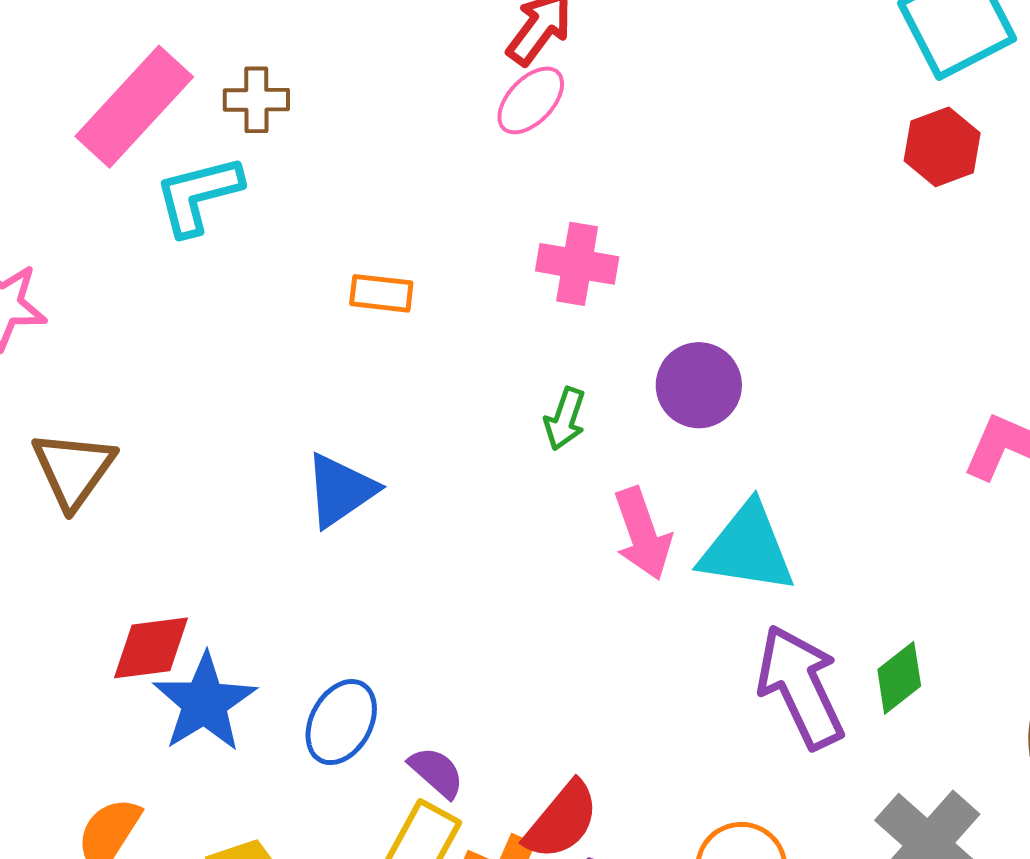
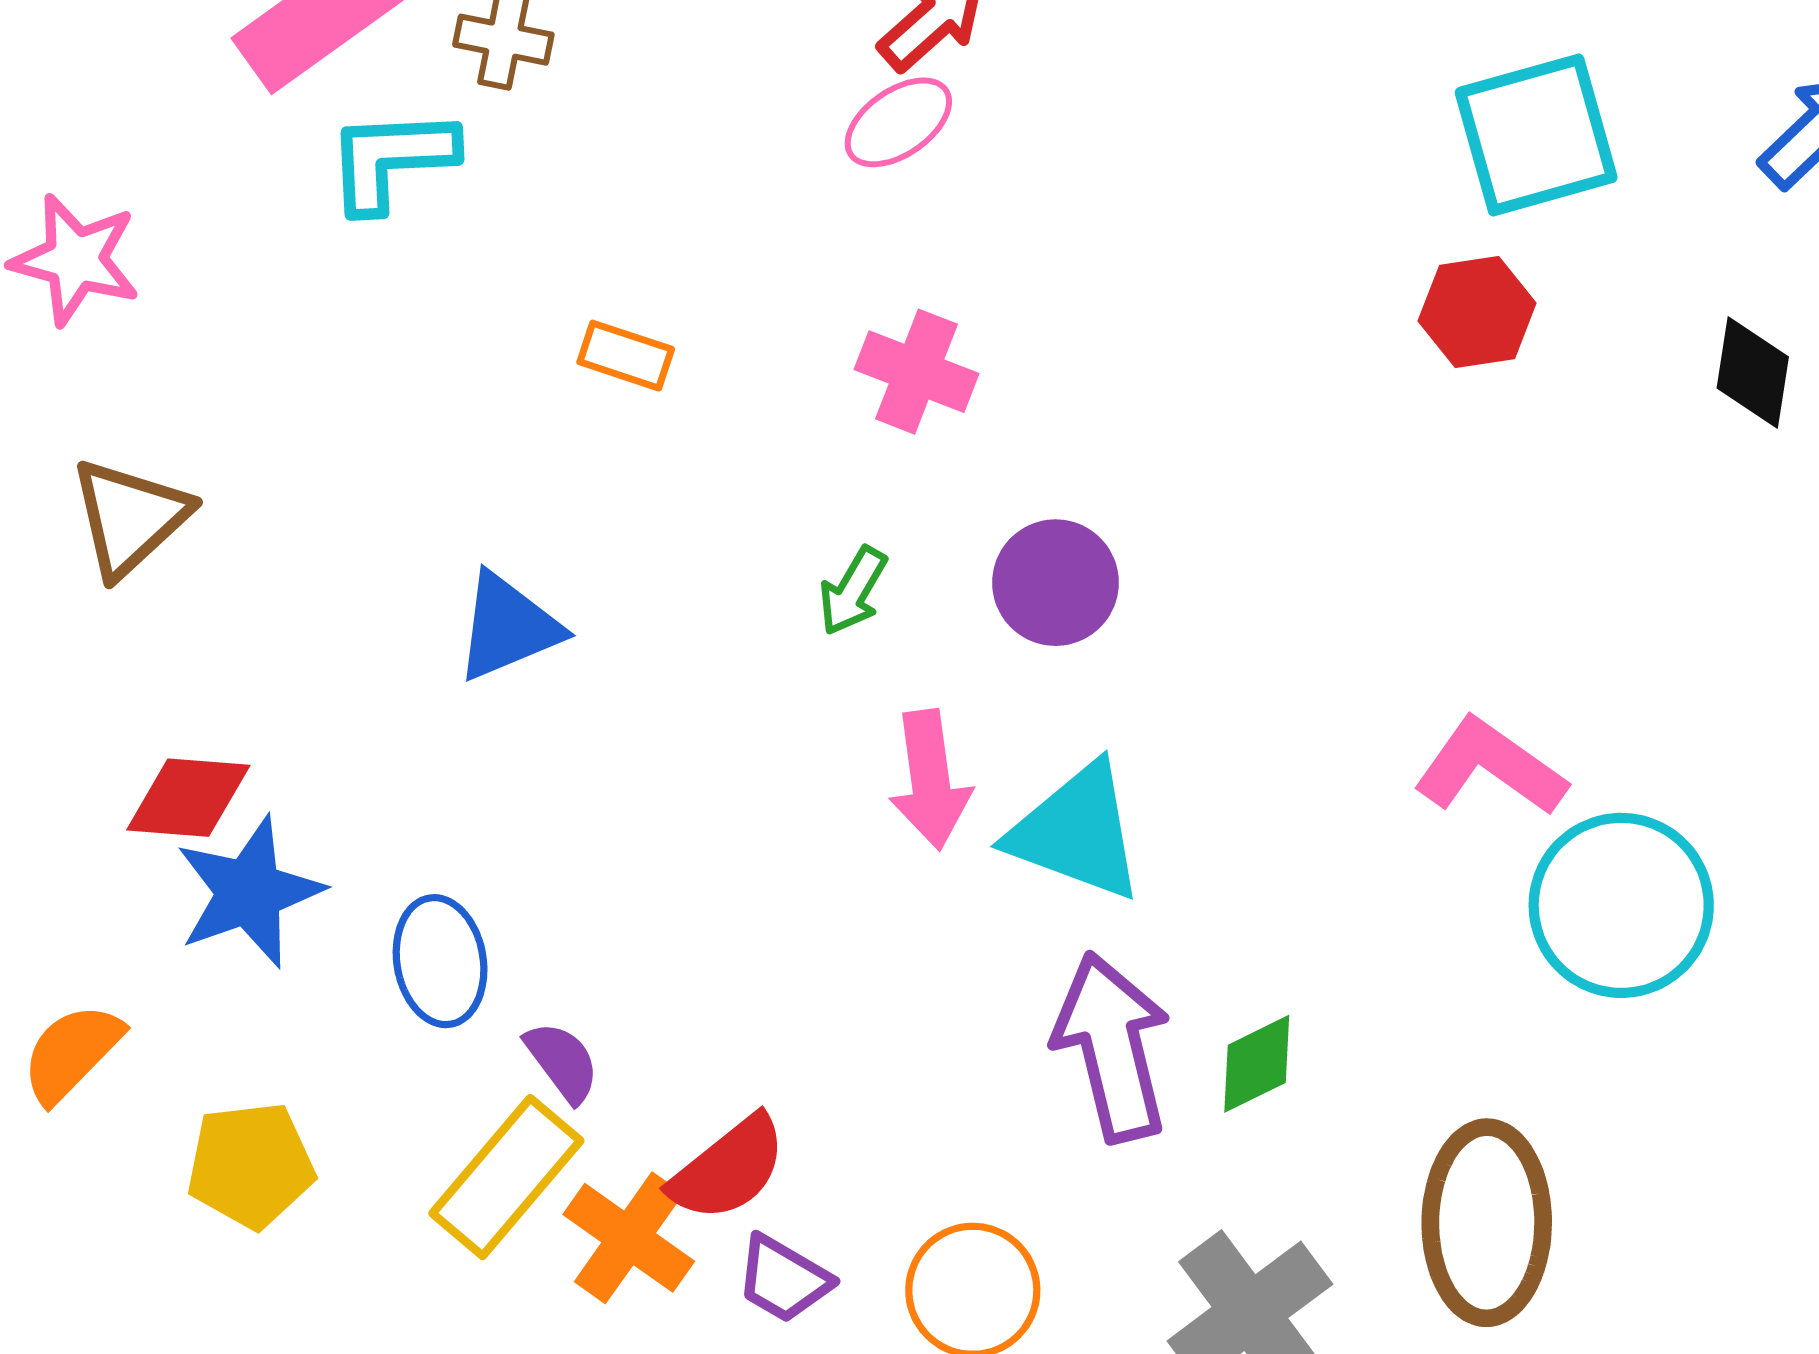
blue ellipse: (341, 722) -> (440, 961), turned -50

